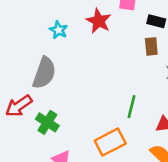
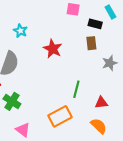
red star: (99, 21) -> (53, 49), moved

